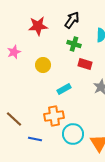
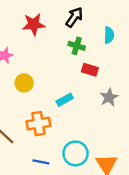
yellow circle: (43, 65) -> (24, 83), moved
orange cross: (54, 116) -> (38, 124), moved
blue line: (35, 139) -> (41, 162), moved

